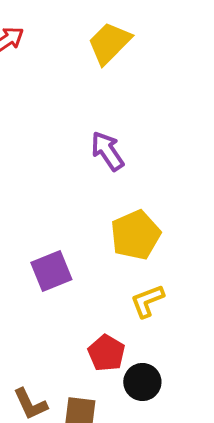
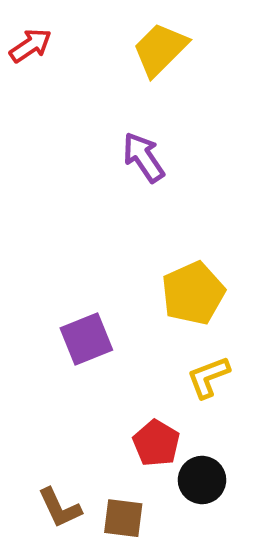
purple arrow: (107, 151) -> (144, 157), moved

